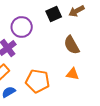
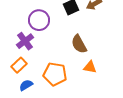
brown semicircle: (72, 45) -> (79, 44), moved

